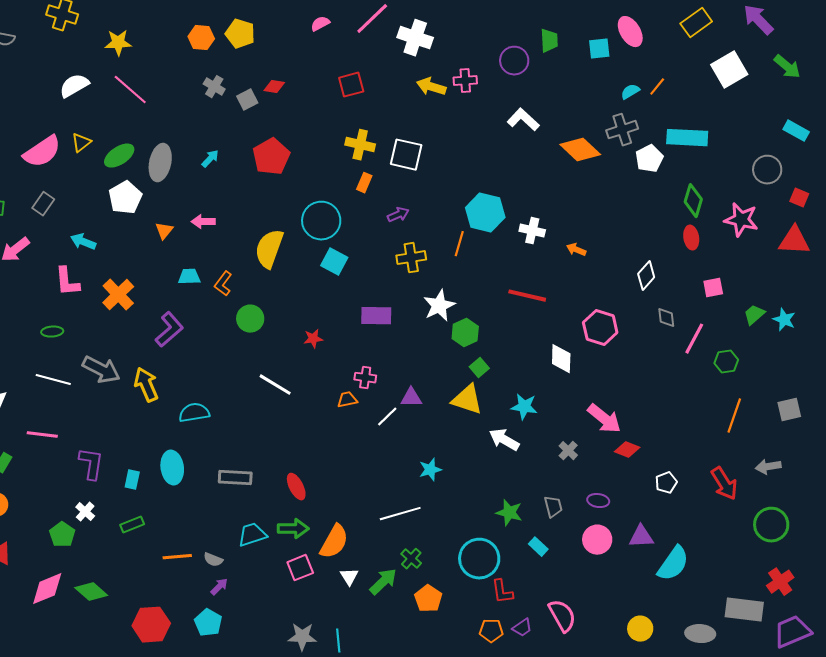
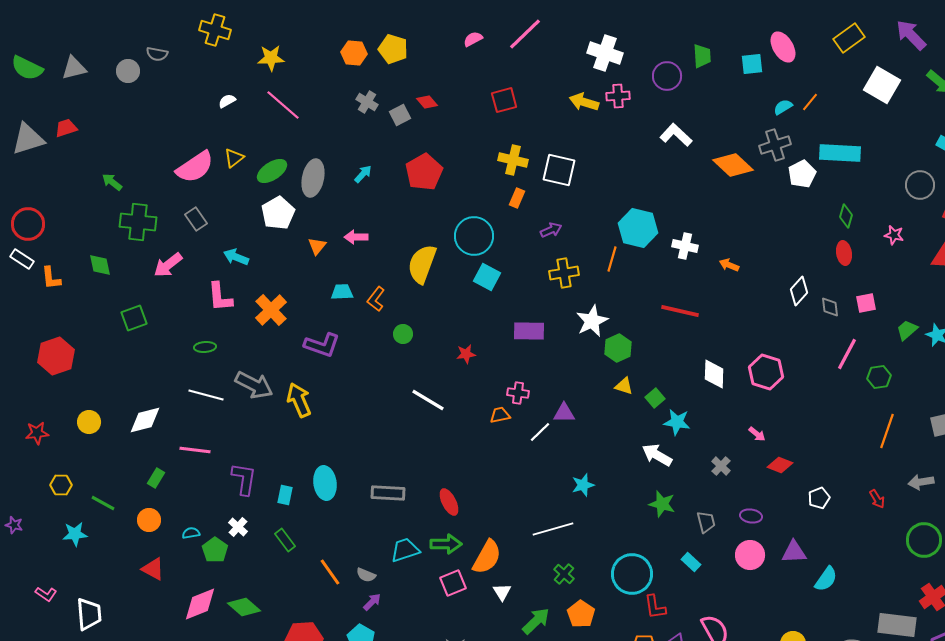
white cross: (415, 38) -> (605, 53), moved
white square: (729, 70) -> (882, 85), turned -30
white semicircle: (74, 86) -> (227, 101), size x0.6
red diamond: (274, 87) -> (427, 102), turned 40
green diamond: (693, 201) -> (846, 216), size x0.7
gray rectangle: (43, 204) -> (196, 219), turned -70
pink star: (741, 220) -> (894, 235), size x0.6
gray diamond: (666, 318) -> (830, 307), moved
green circle: (250, 319) -> (403, 334), size x0.7
pink hexagon: (600, 328) -> (766, 372), moved
purple L-shape: (169, 330) -> (322, 345), turned 60
green square: (479, 368) -> (655, 398), moved
yellow triangle: (467, 400) -> (624, 386), moved, size x0.6
cyan semicircle: (194, 413) -> (191, 533), moved, size x0.6
pink arrow: (604, 419) -> (757, 434), size x0.5
red arrow: (724, 484) -> (877, 499), size x0.6
green star: (509, 513) -> (662, 504), moved
green rectangle: (132, 525) -> (285, 540), turned 75
orange line: (177, 557) -> (330, 572), turned 60
cyan semicircle: (673, 564) -> (826, 579), size x0.7
green arrow: (383, 582) -> (536, 621), moved

